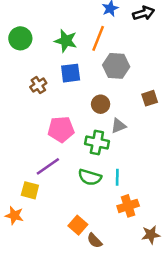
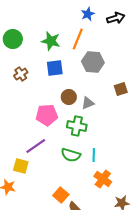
brown cross: (38, 85) -> (21, 74), moved
brown circle: (101, 104) -> (69, 97), moved
gray triangle: (118, 126) -> (88, 103), moved
orange cross: (128, 206) -> (103, 179), turned -36

